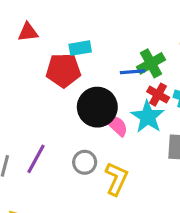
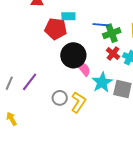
blue line: (132, 72) -> (101, 25), moved
cyan star: (148, 117) -> (102, 82), moved
gray circle: (85, 162) -> (60, 98), moved

